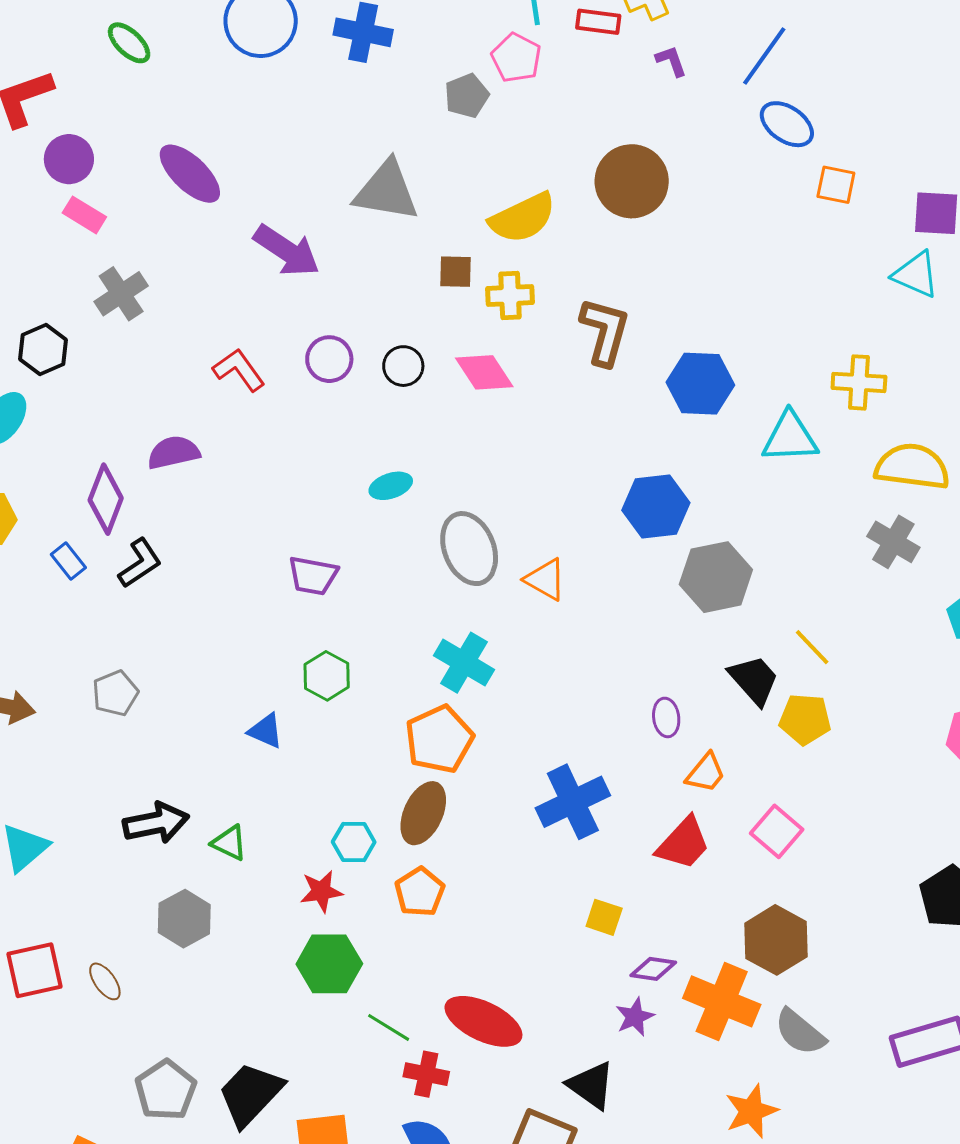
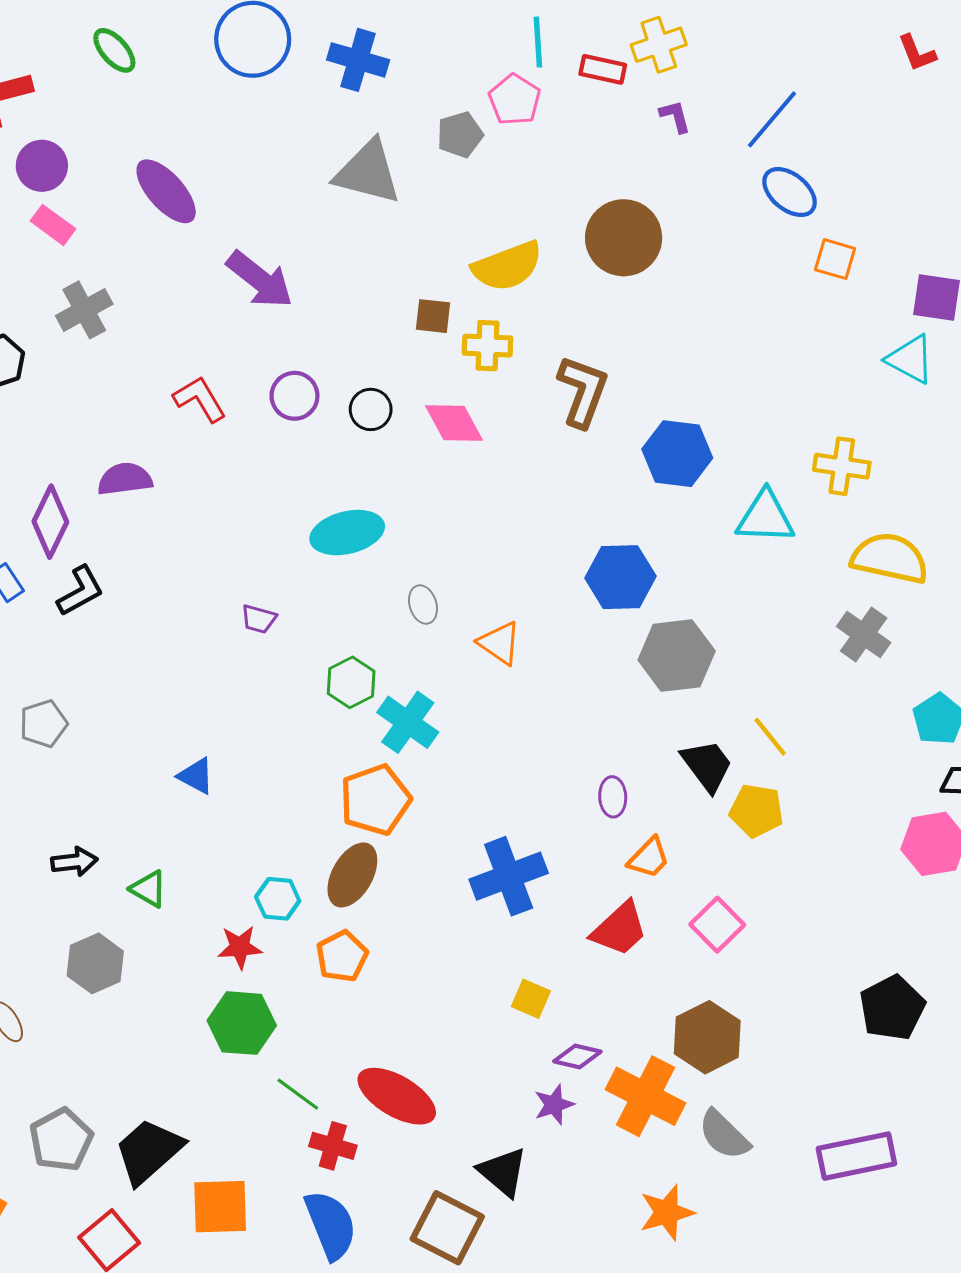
gray triangle: (386, 191) -> (368, 172), moved
cyan ellipse: (391, 486) -> (347, 533), size x1.6
gray ellipse: (469, 549) -> (423, 605), size x0.5
purple trapezoid: (313, 576) -> (259, 619), size x0.7
green hexagon: (327, 676) -> (351, 682), moved
black arrow: (156, 823) -> (74, 862), size x0.7

